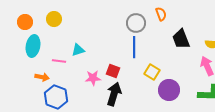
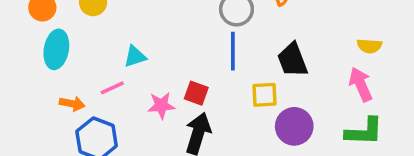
black trapezoid: (181, 39) -> (292, 60), moved
pink line: (59, 61) -> (112, 88), moved, turned -32
yellow square: (152, 72) -> (264, 95), turned -35

